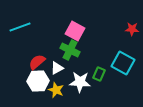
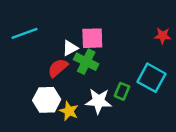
pink square: (75, 31) -> (92, 38), turned -30
red semicircle: (37, 62) -> (58, 68), moved
white triangle: (57, 68) -> (70, 48), moved

